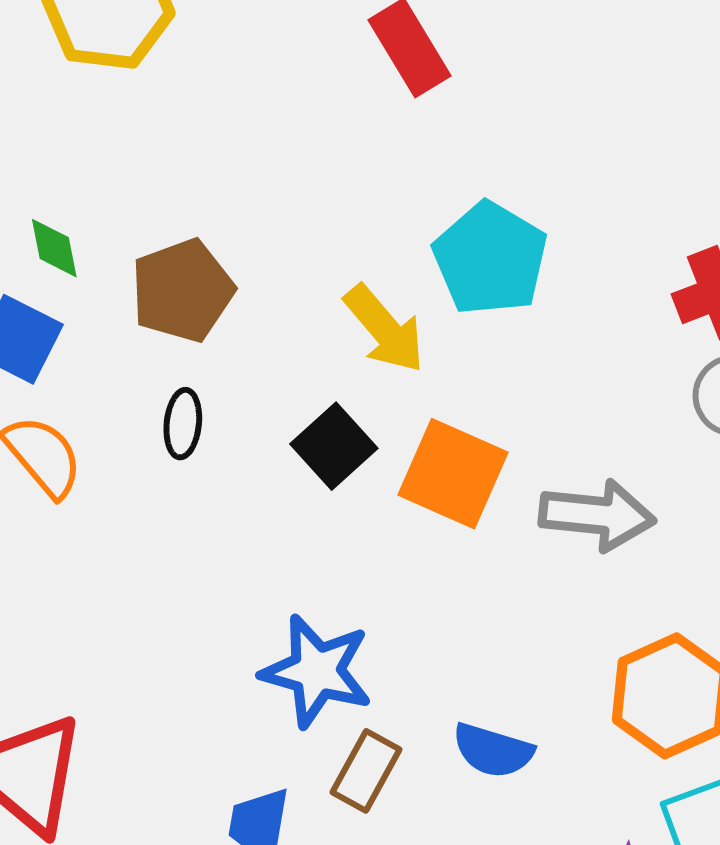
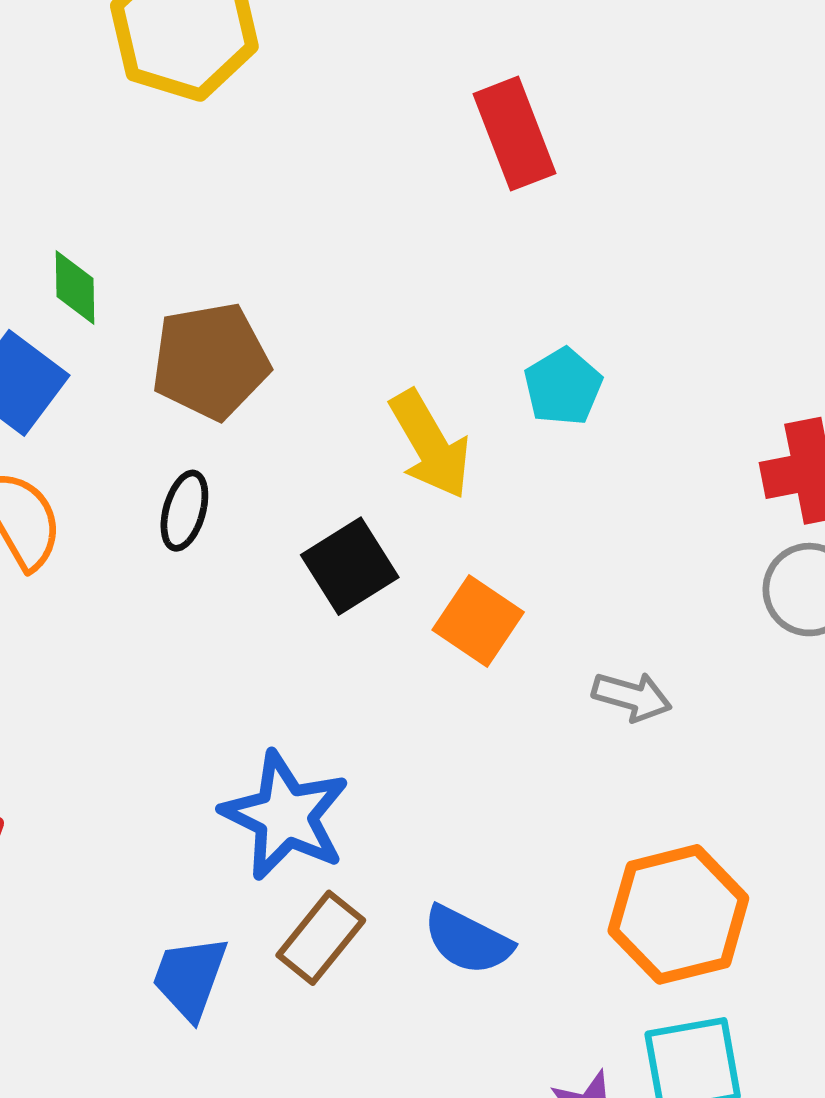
cyan pentagon: (490, 259) -> (563, 387), size x0.6
orange square: (453, 474) -> (478, 621), size x0.7
gray arrow: (597, 515) -> (632, 696), size x0.6

